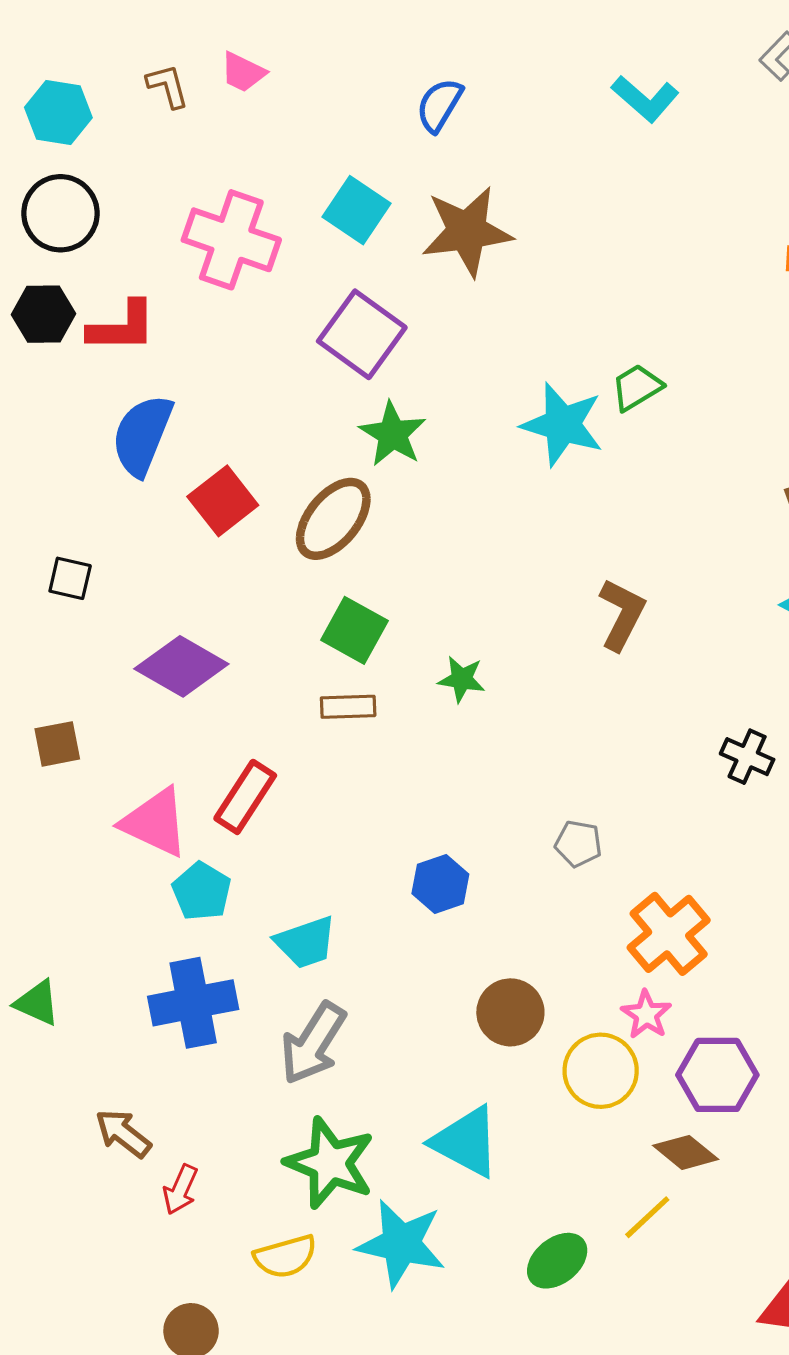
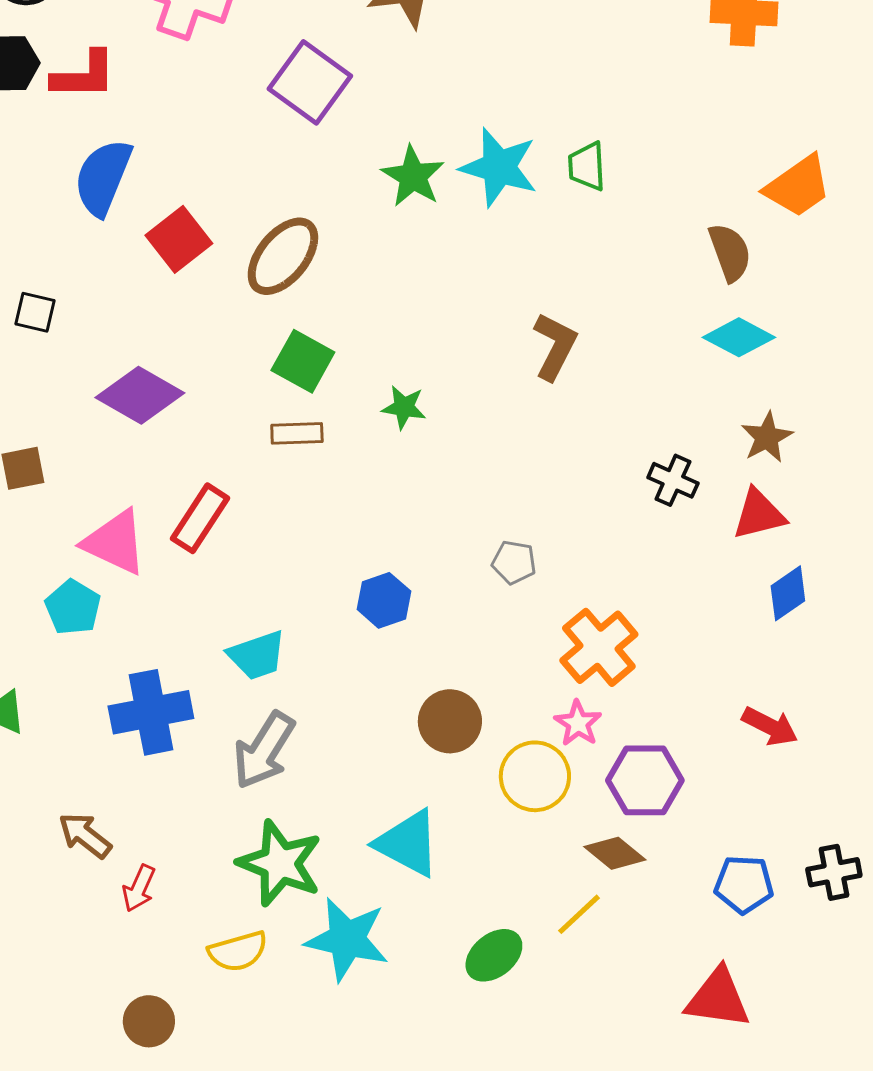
green trapezoid: (637, 387) -> (587, 166), moved, turned -62
green star: (393, 434) -> (413, 176), moved
cyan pentagon: (202, 891) -> (73, 607), moved

